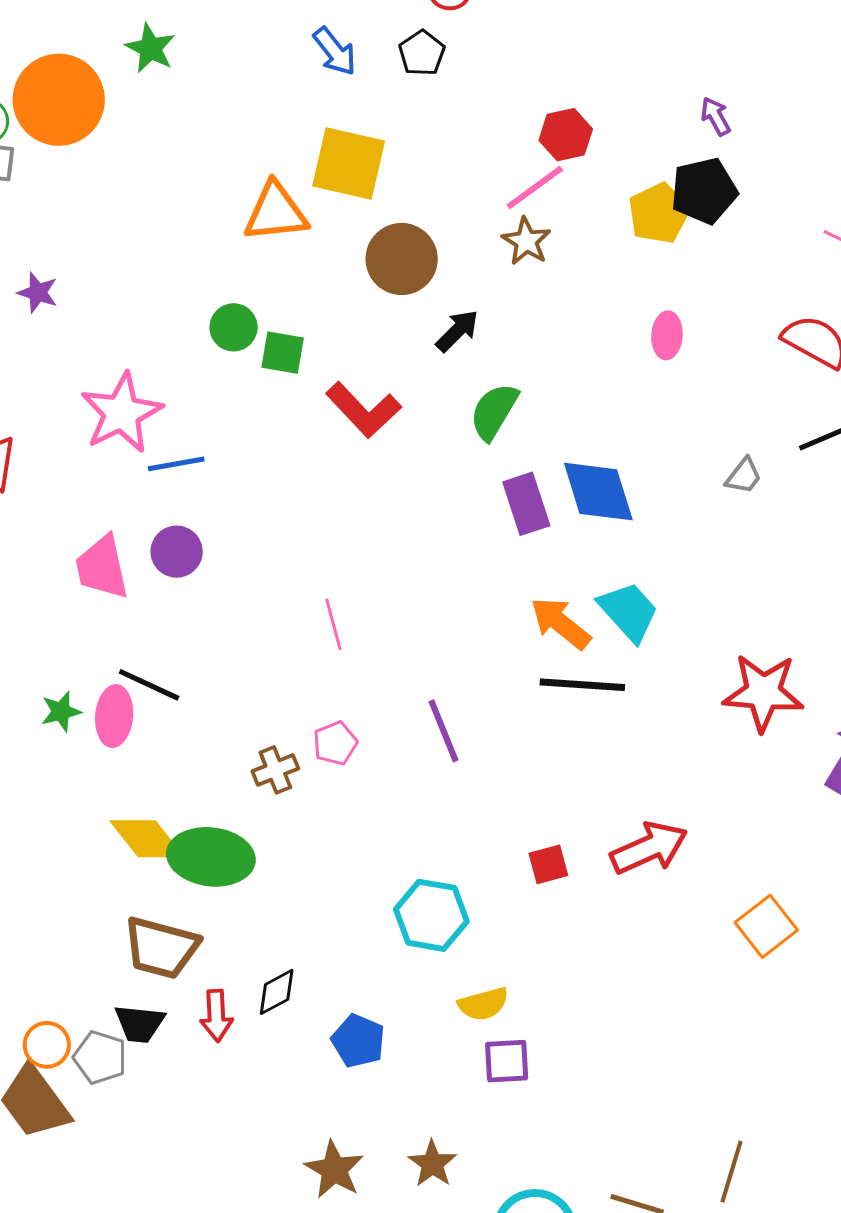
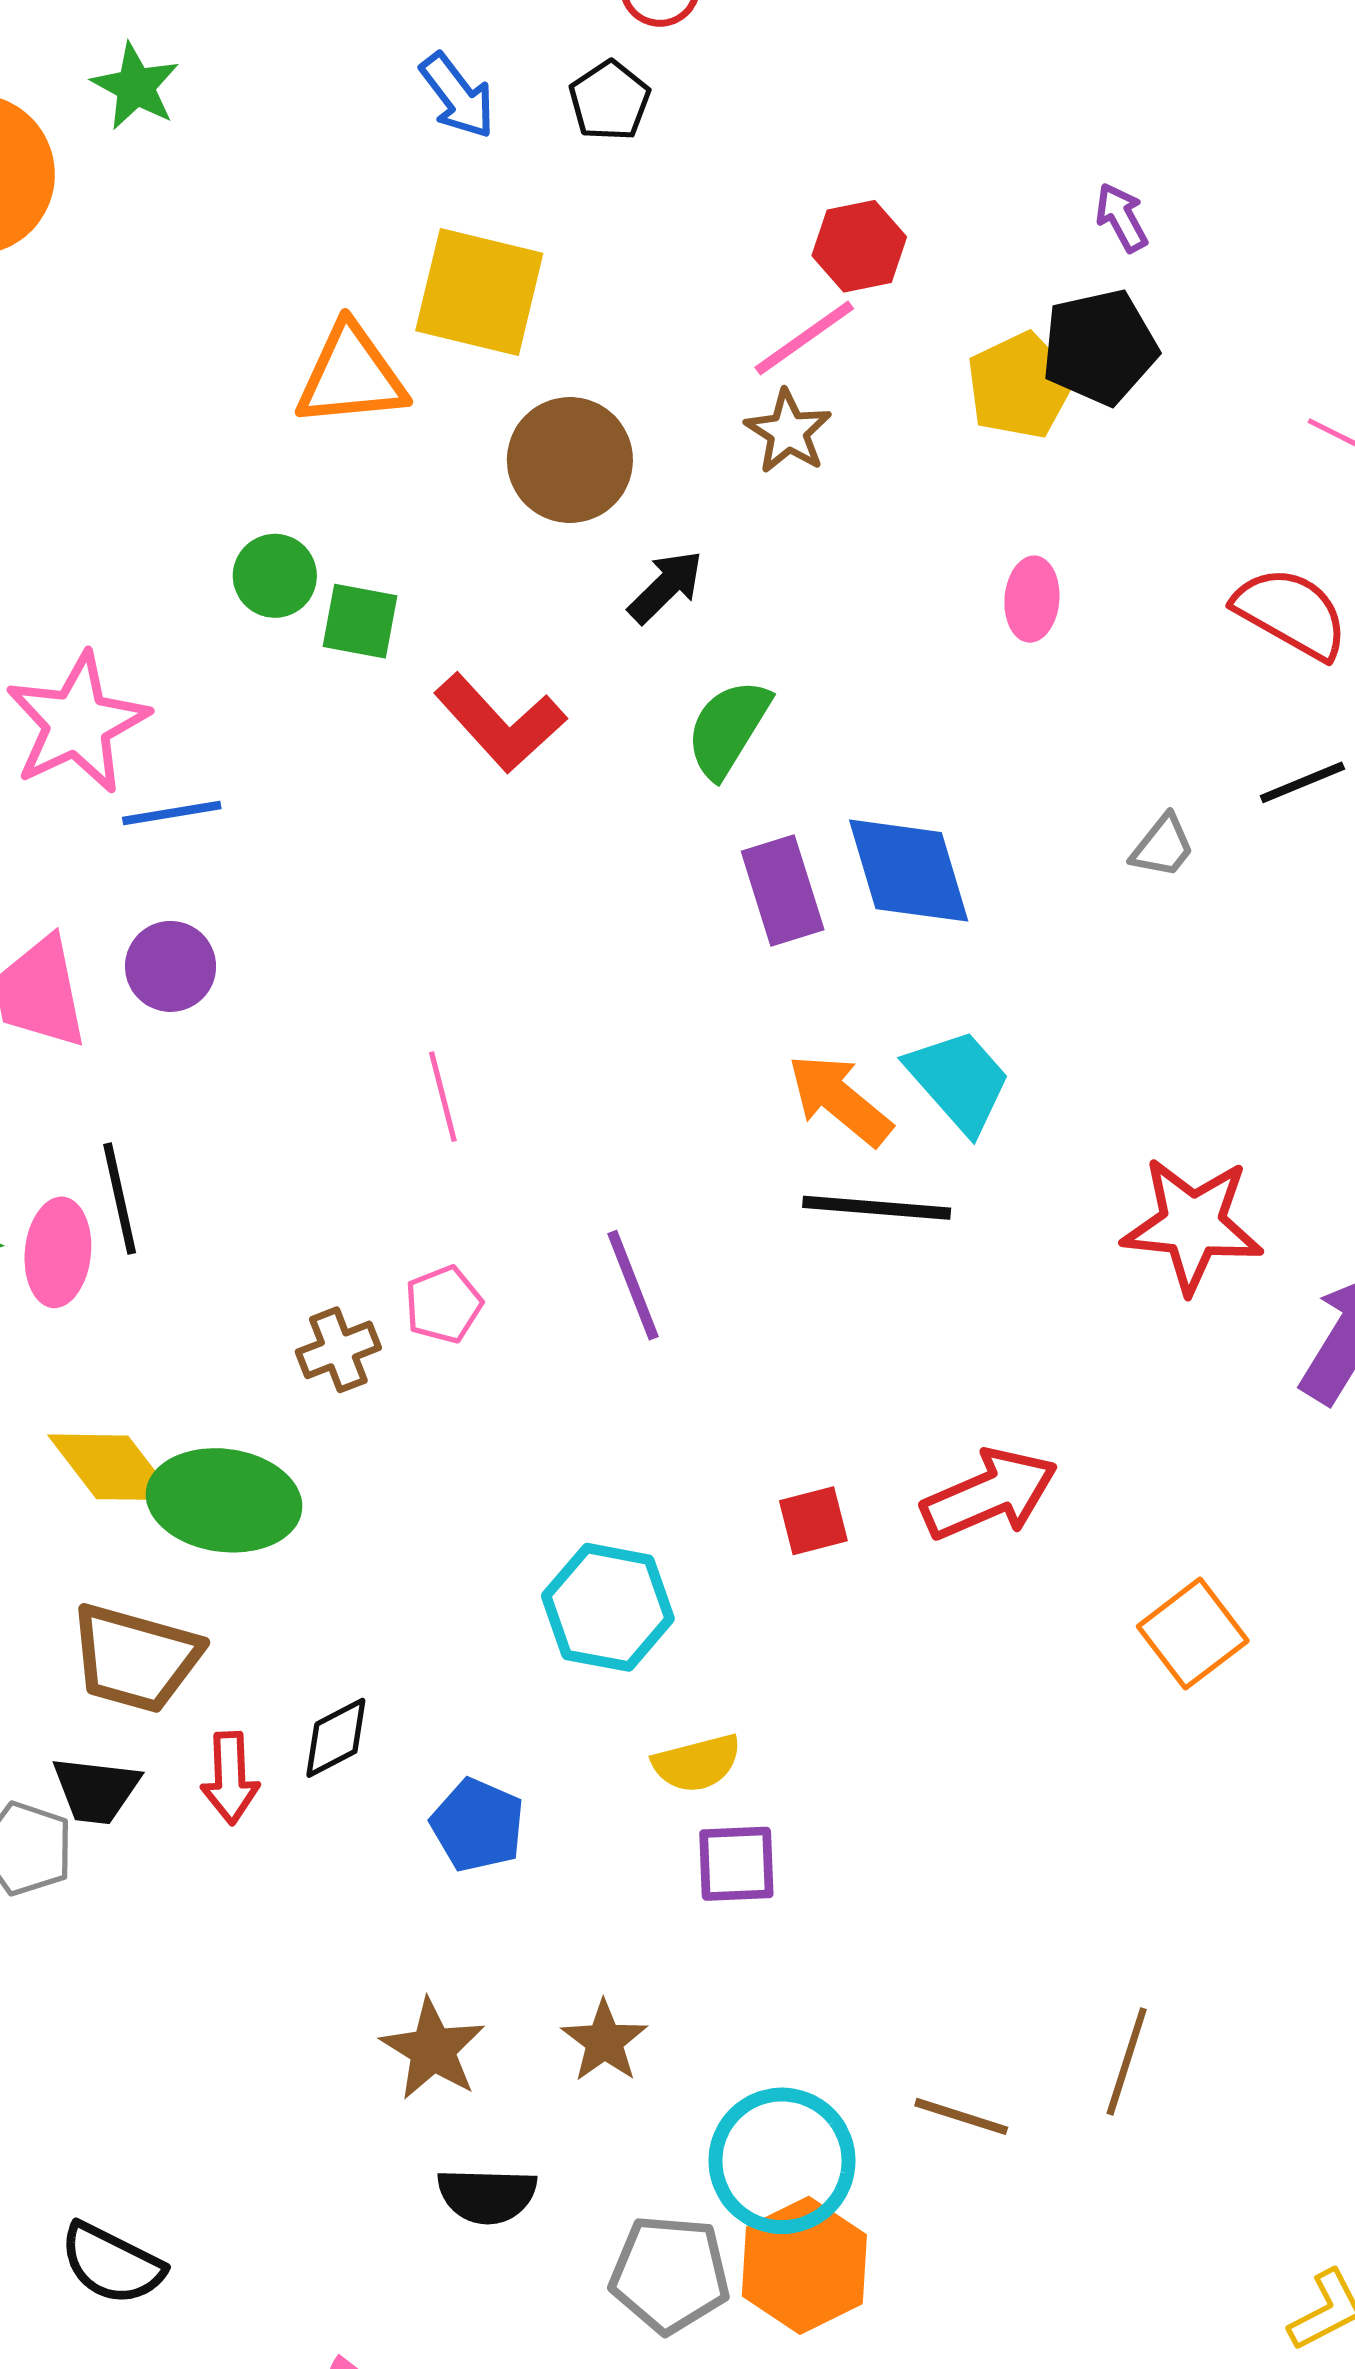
black line: (149, 685) -> (120, 1199), turned 52

